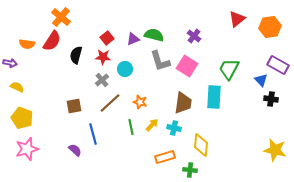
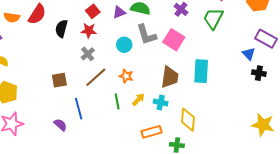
cyan circle: (125, 69) -> (124, 45), moved
green trapezoid: (229, 69) -> (213, 18), moved

